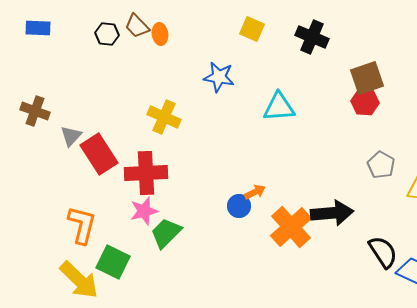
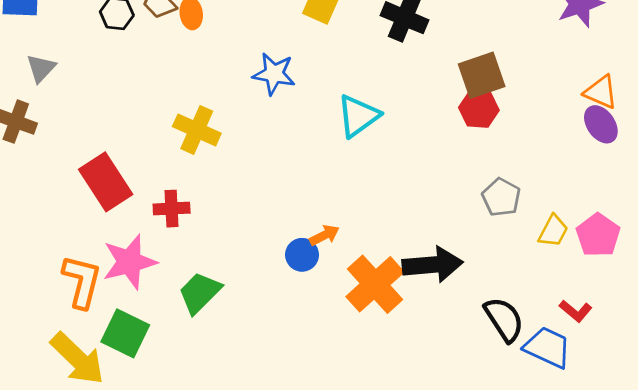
cyan triangle: (279, 107) -> (358, 116), turned -32
gray triangle: (71, 136) -> (41, 68), moved
red cross: (146, 173) -> (172, 209), size x0.6
pink star: (144, 211) -> (129, 262), moved, size x1.4

